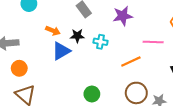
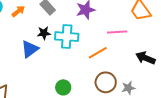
orange arrow: (53, 31) -> (18, 11), moved, turned -56
cyan cross: (101, 42) -> (67, 37), size x1.6

